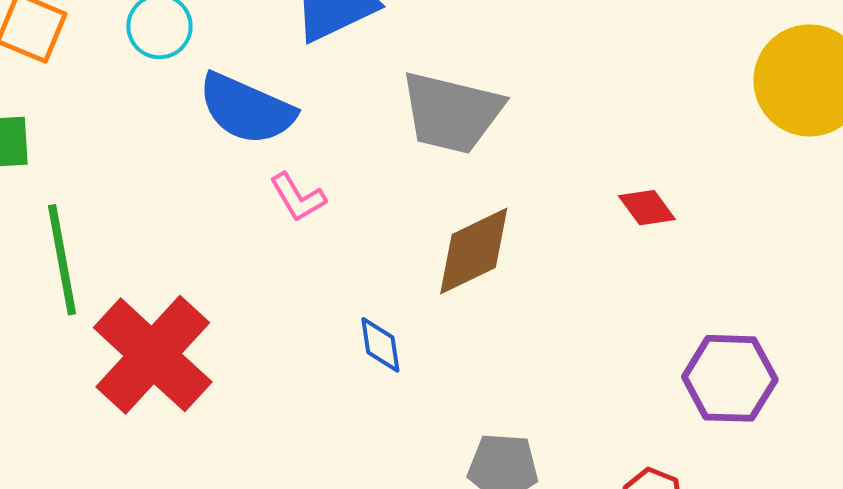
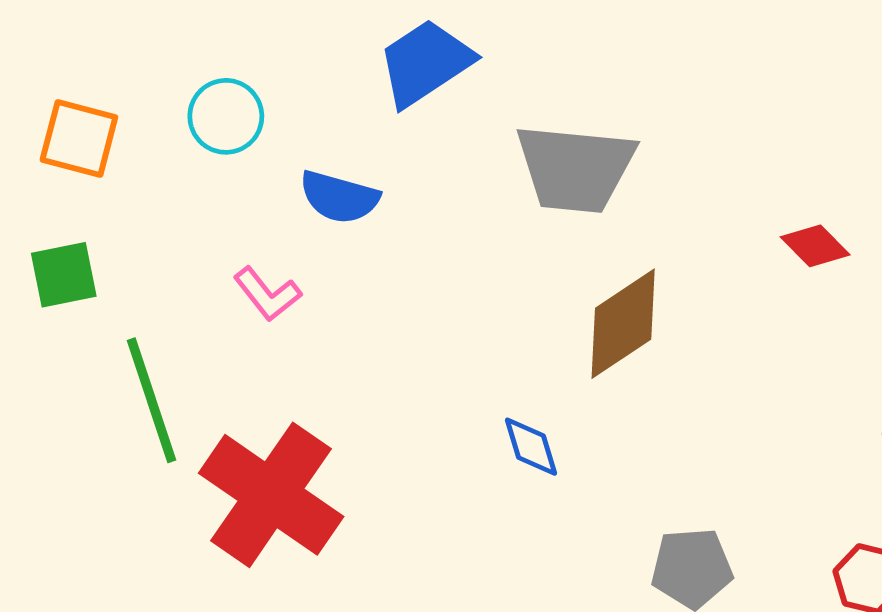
blue semicircle: (247, 109) -> (339, 197), size x0.7
pink L-shape: (298, 197) -> (267, 294), moved

